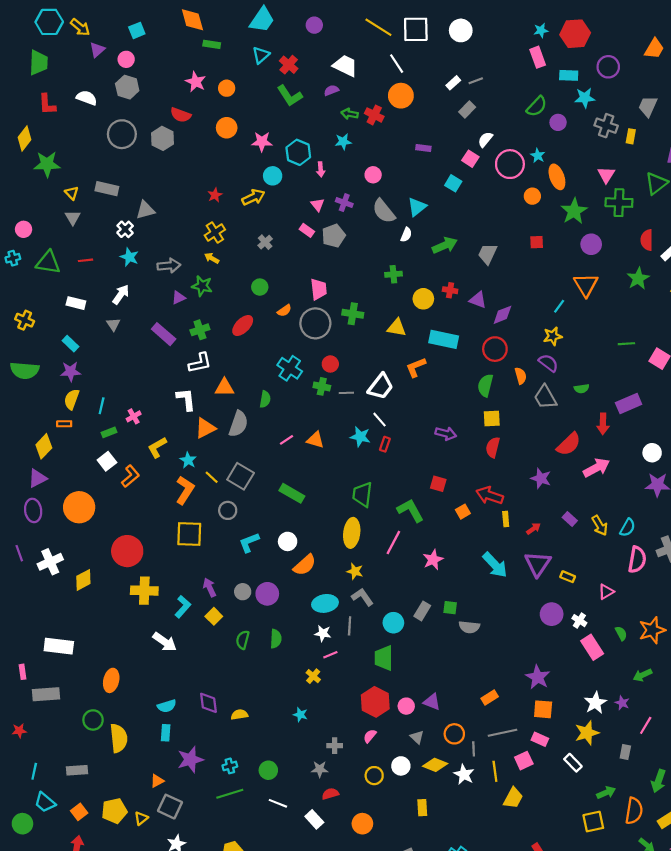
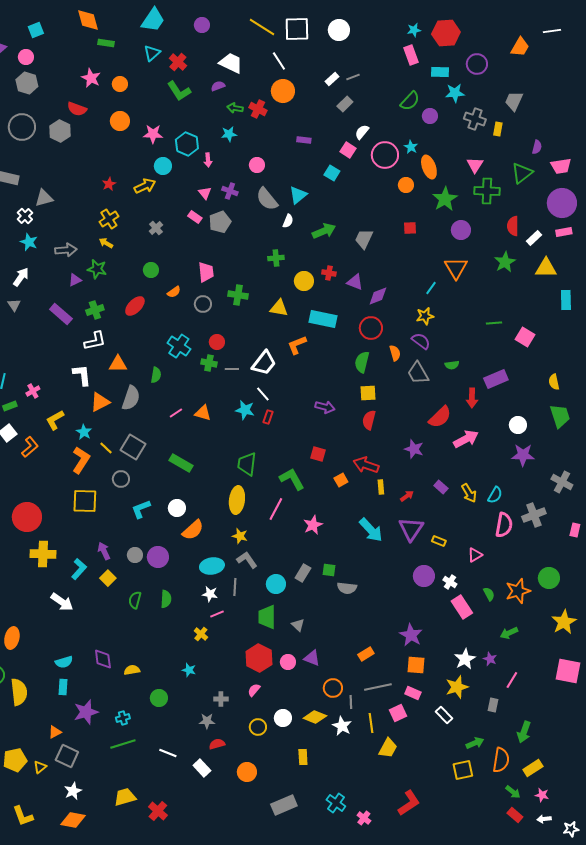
gray circle: (315, 323) -> (203, 304), size x0.6
gray triangle: (417, 737) -> (298, 625), moved
green circle: (268, 770) -> (159, 698), moved

